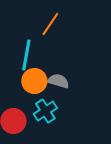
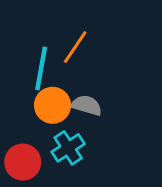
orange line: (50, 24) -> (75, 47), moved

